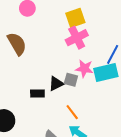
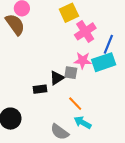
pink cross: (77, 38) -> (85, 31), moved
brown semicircle: (17, 44) -> (15, 24), moved

